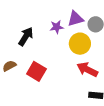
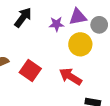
black arrow: (26, 37) -> (23, 17), moved
red arrow: (87, 69) -> (70, 77), moved

